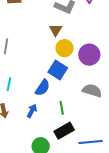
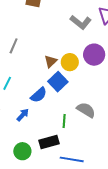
brown triangle: (56, 30) -> (51, 61), moved
purple circle: (89, 55) -> (94, 55), moved
green line: (62, 108) -> (64, 121), moved

